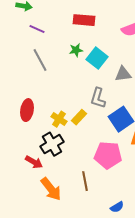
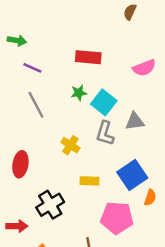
gray L-shape: (98, 98) -> (105, 133), moved
yellow rectangle: (79, 117) -> (89, 181), moved, turned 49
yellow cross: (59, 119) -> (70, 145), moved
red arrow: (34, 162) -> (17, 226), moved, turned -30

